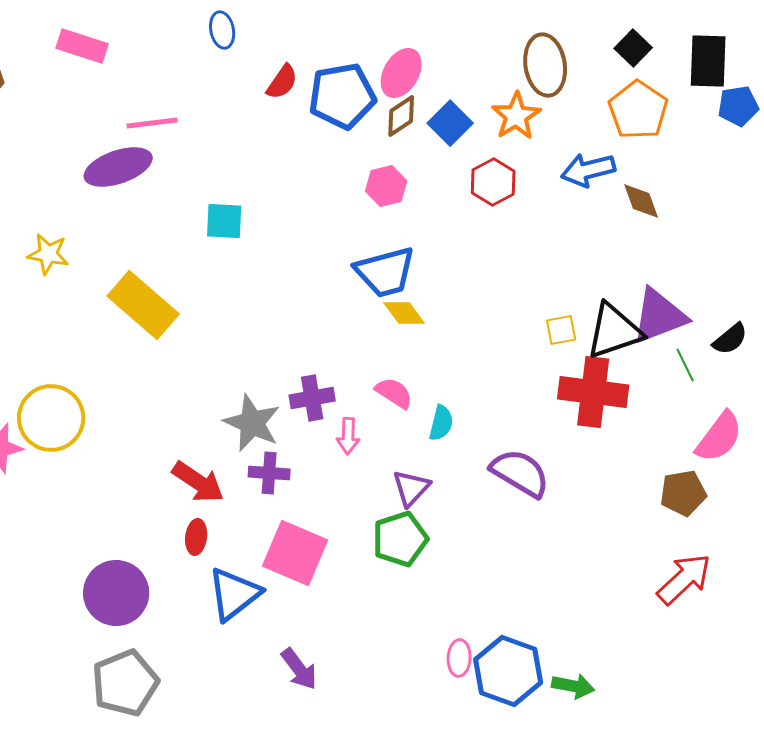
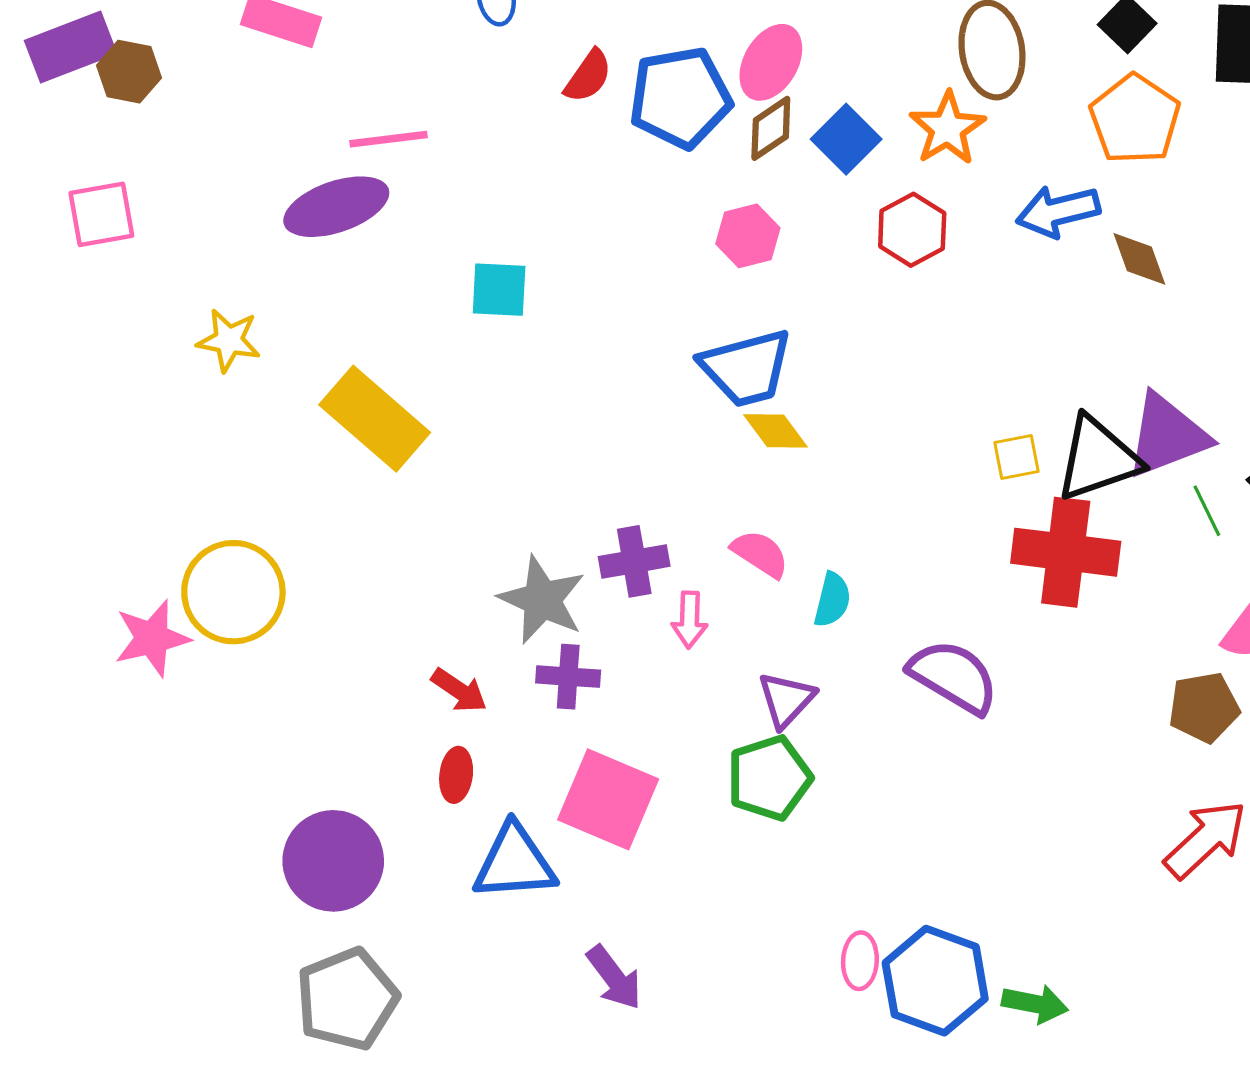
red arrow: (198, 482) -> (459, 690), size x0.7
blue triangle: (234, 594) -> (514, 862), turned 34

